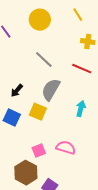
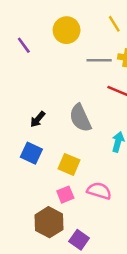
gray line: (44, 60) -> (99, 60), moved, turned -42
gray semicircle: (51, 90) -> (80, 118), turned -55
yellow square: (38, 112) -> (69, 164), moved

